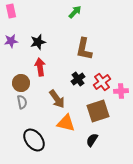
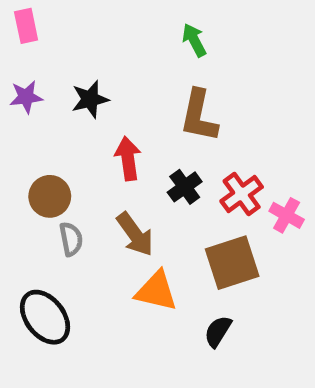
green arrow: (75, 12) -> (194, 40), moved, turned -72
red arrow: (40, 67) -> (128, 158), moved
pink cross: (121, 91) -> (287, 215), turned 32
gray semicircle: (22, 102) -> (71, 239), moved
black ellipse: (34, 140) -> (45, 317), moved

